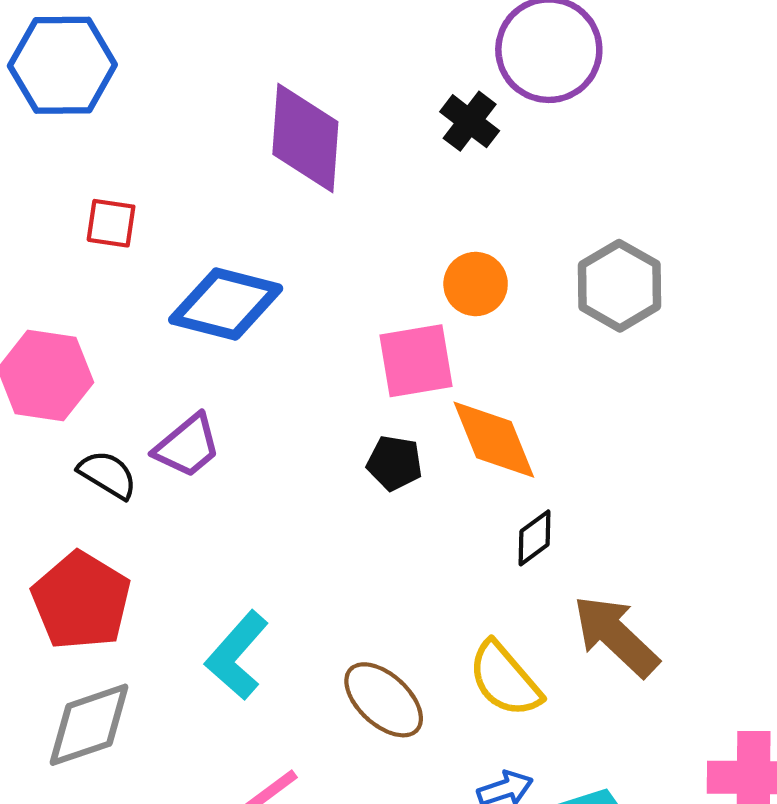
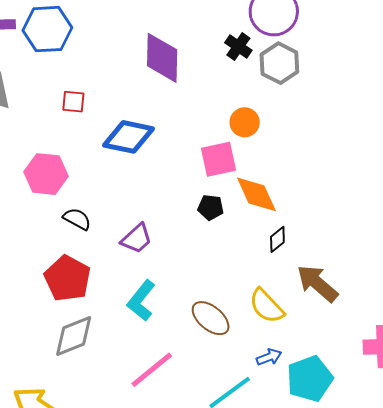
gray hexagon: (620, 286) -> (279, 63), moved
purple trapezoid: (187, 446) -> (137, 239), moved

